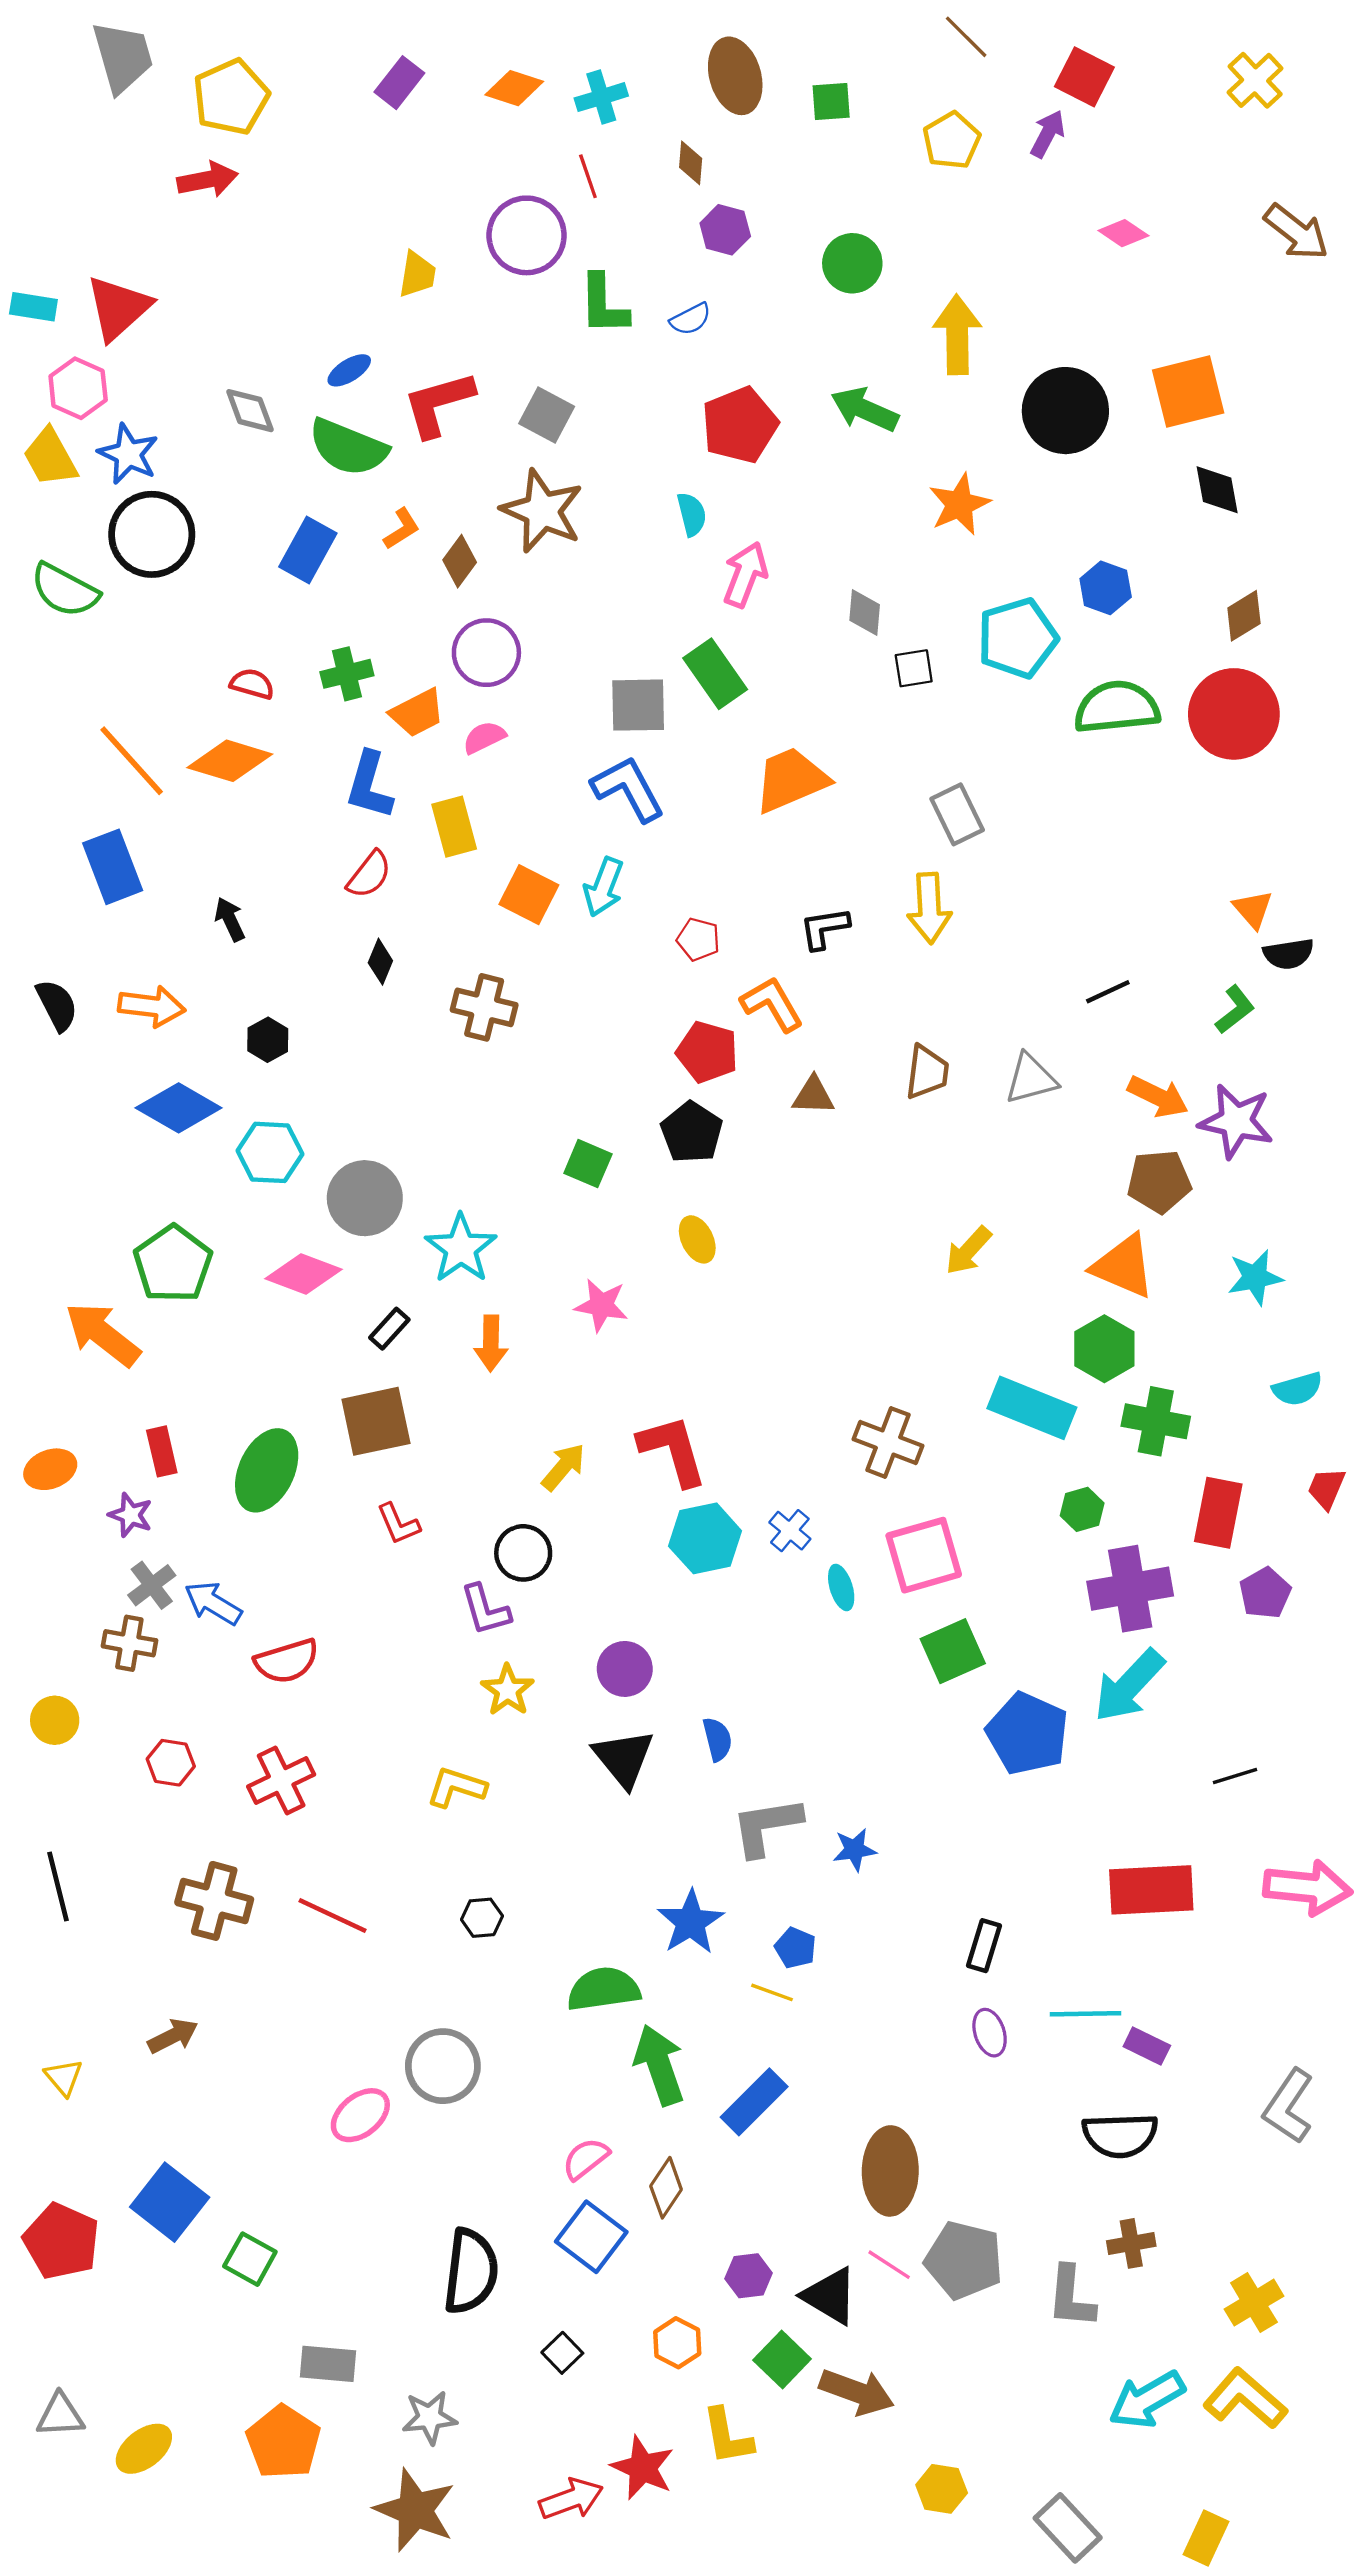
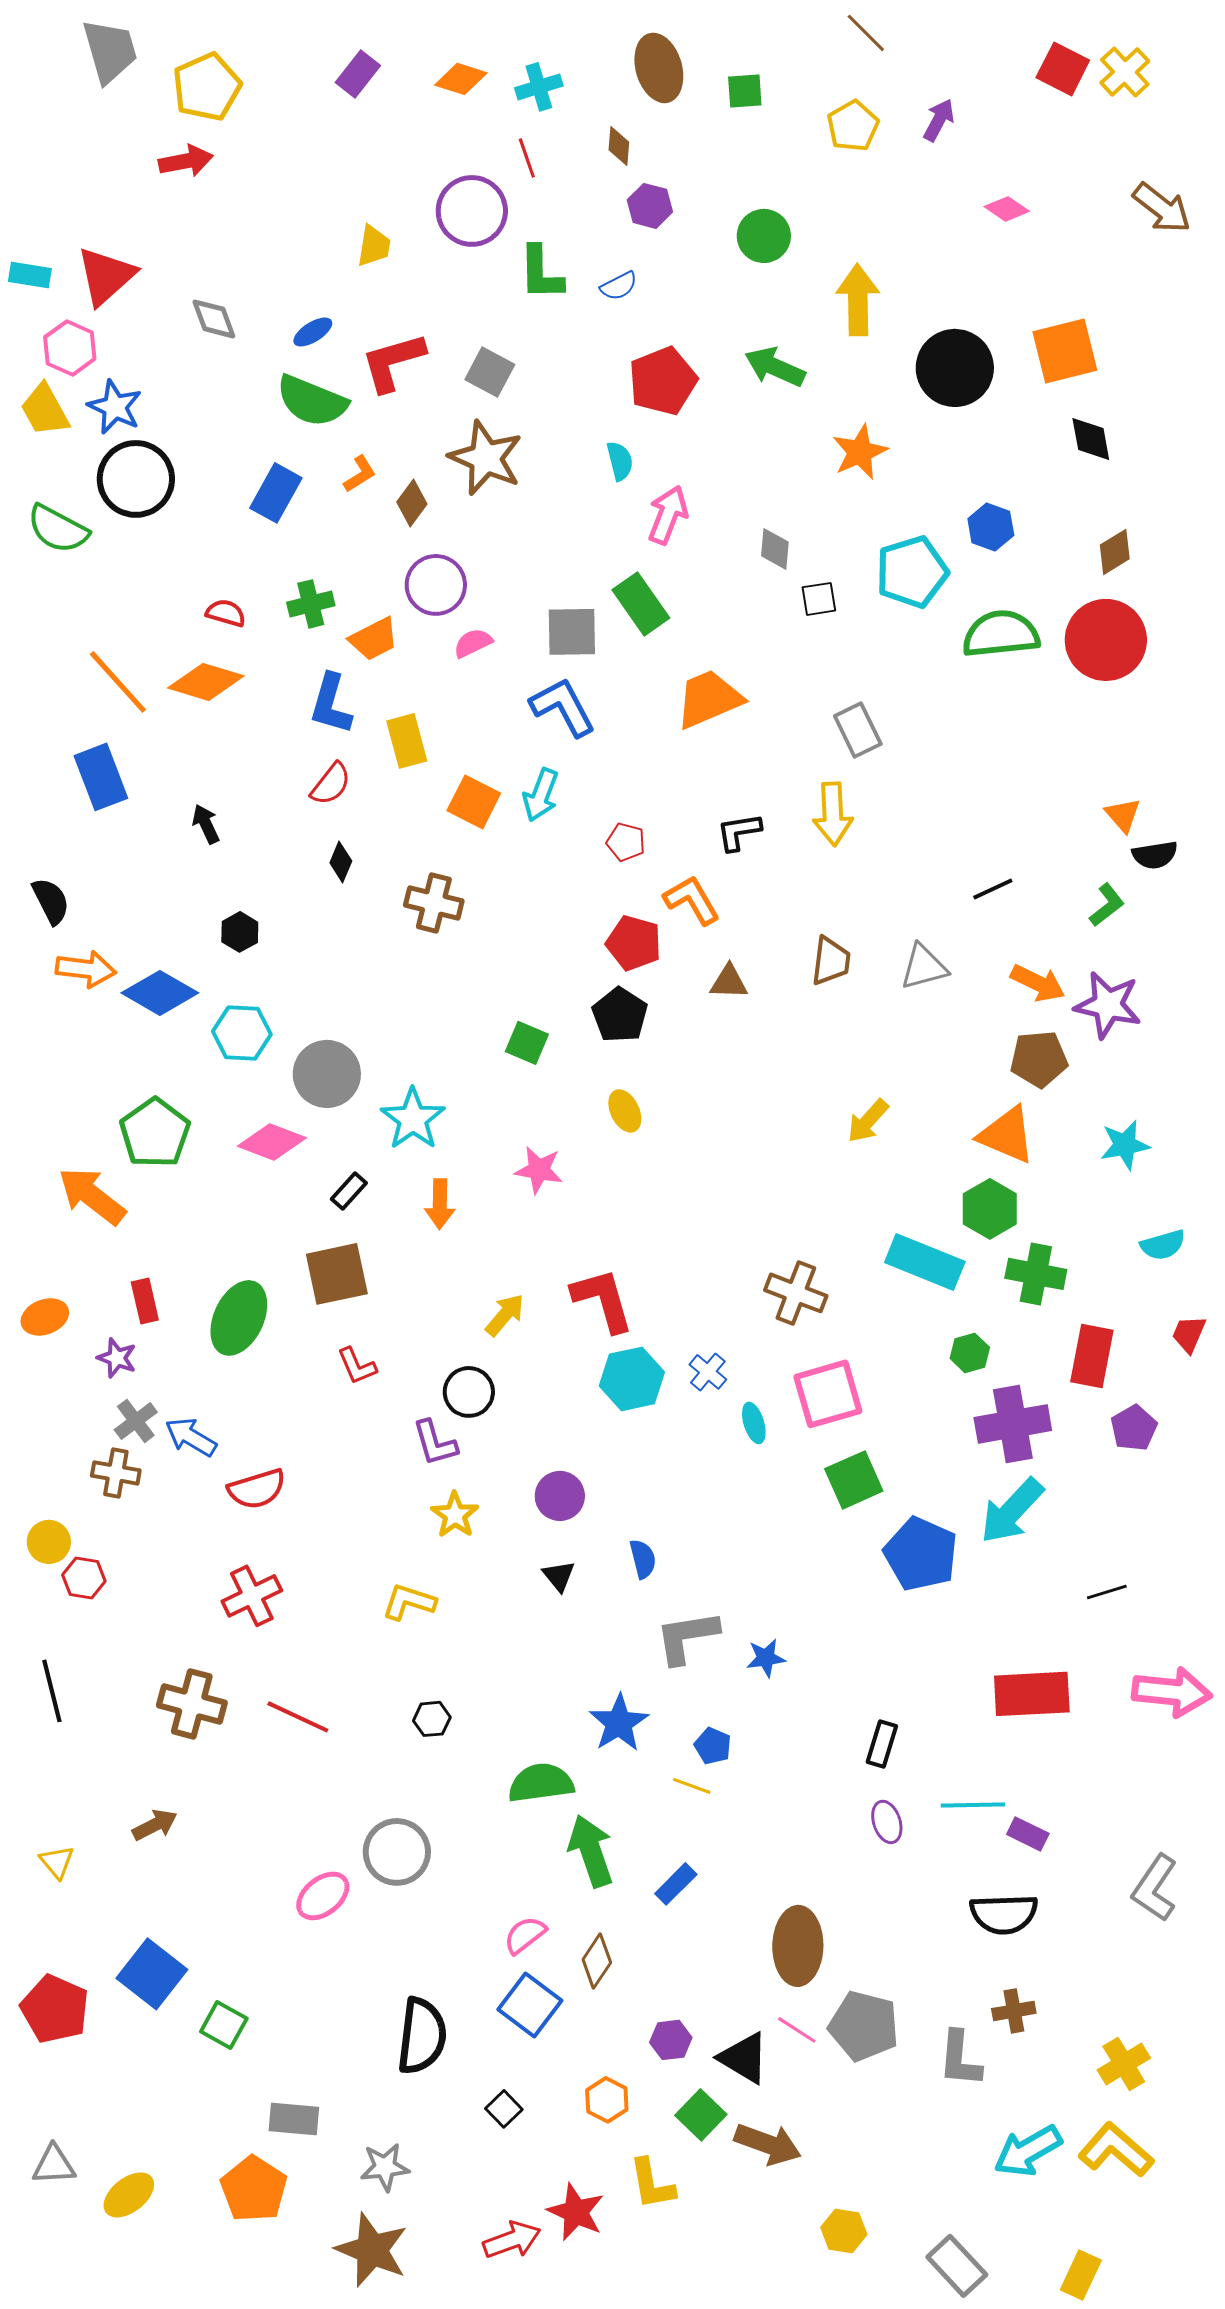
red square: (1084, 77) -> (1063, 69), moved
gray diamond: (250, 411) -> (214, 319), moved
pink semicircle: (484, 737) -> (473, 643), moved
orange arrow: (152, 1006) -> (86, 969), moved
black triangle: (624, 1758) -> (559, 1576), size x0.6
red hexagon: (171, 1763) -> (84, 1578), moved
blue rectangle: (754, 2102) -> (676, 1884), size x0.7

